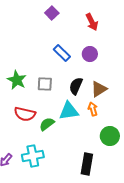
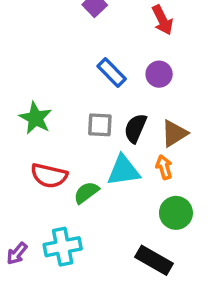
gray square: (45, 84) -> (100, 125), moved
green circle: (110, 136) -> (176, 213), moved
black rectangle: (87, 164) -> (154, 260), turned -70

